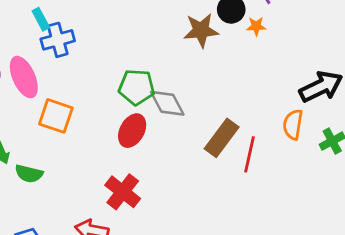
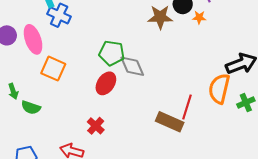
blue cross: (58, 40) -> (59, 15), turned 35
orange semicircle: (293, 125) -> (219, 89), size x1.4
brown rectangle: (222, 138) -> (170, 122), moved, turned 72
red cross: (123, 192) -> (96, 126), size x0.7

